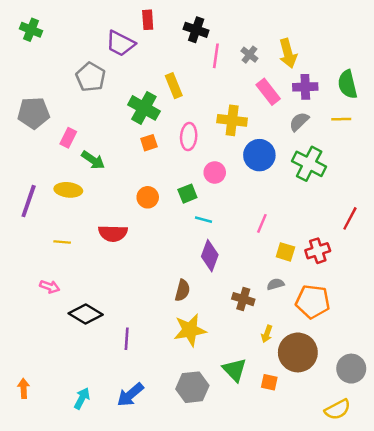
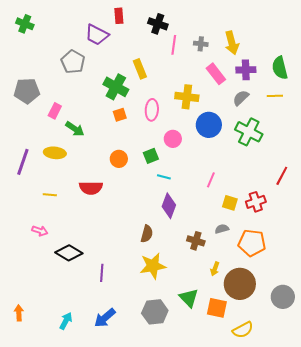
gray cross: (249, 55) -> (201, 44), turned -32
orange square: (269, 382) -> (217, 308), size x1.5
yellow semicircle: (338, 410) -> (243, 330), moved

